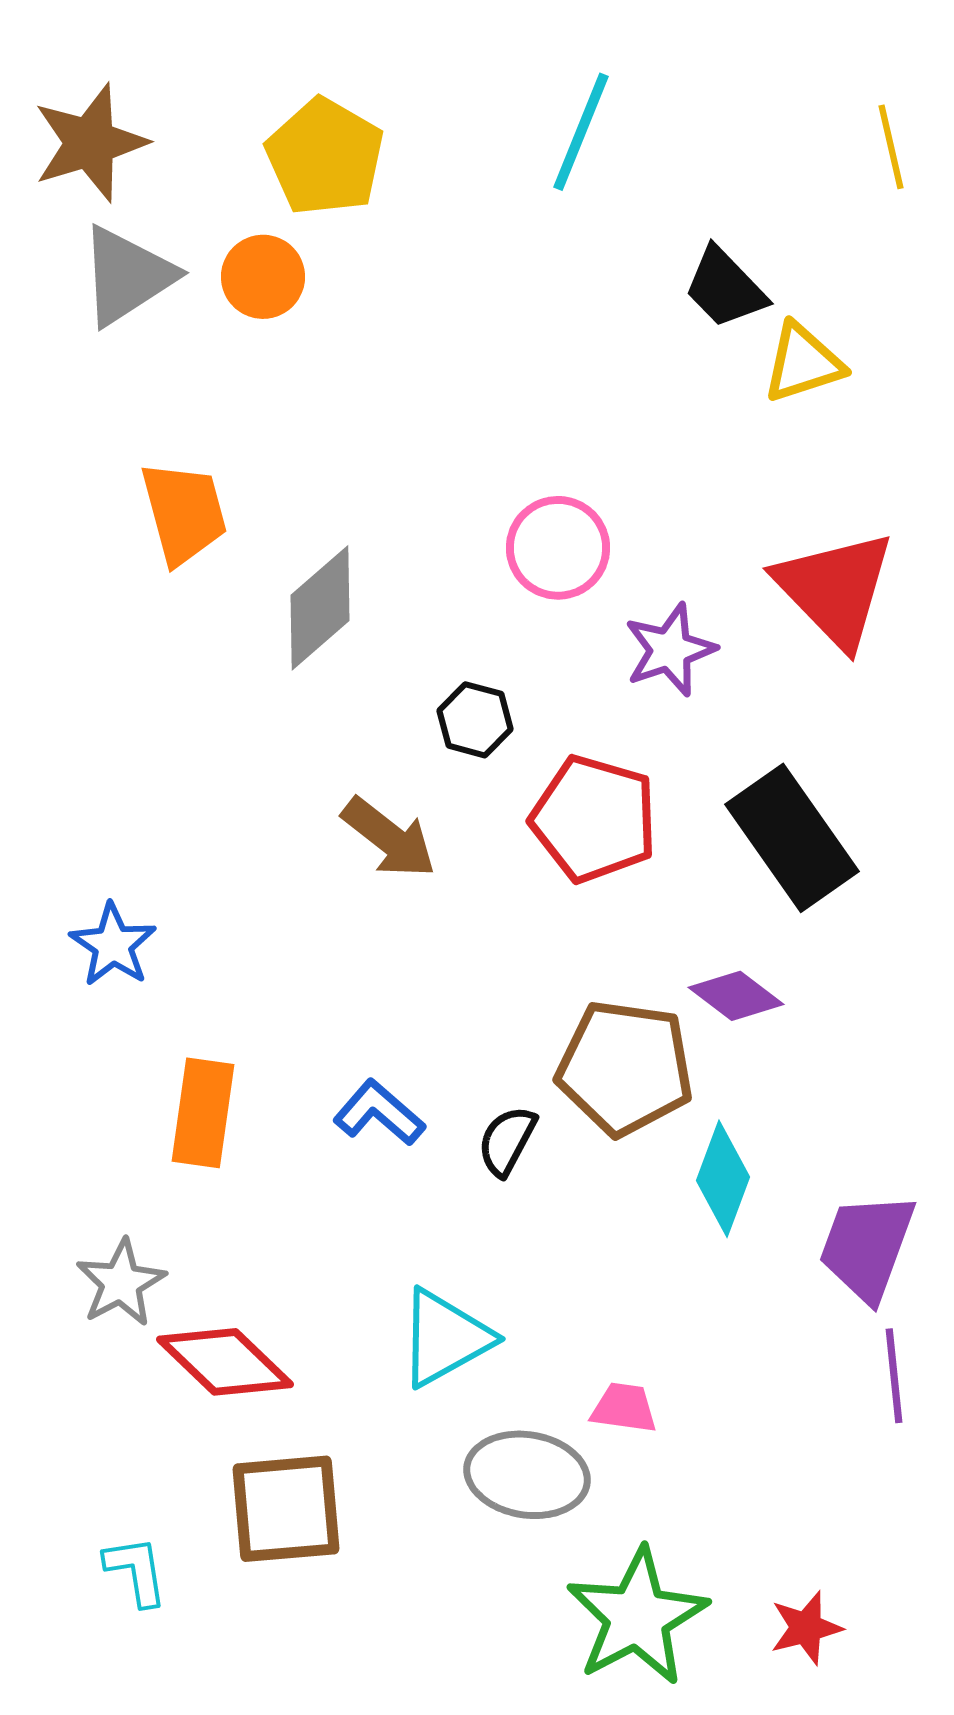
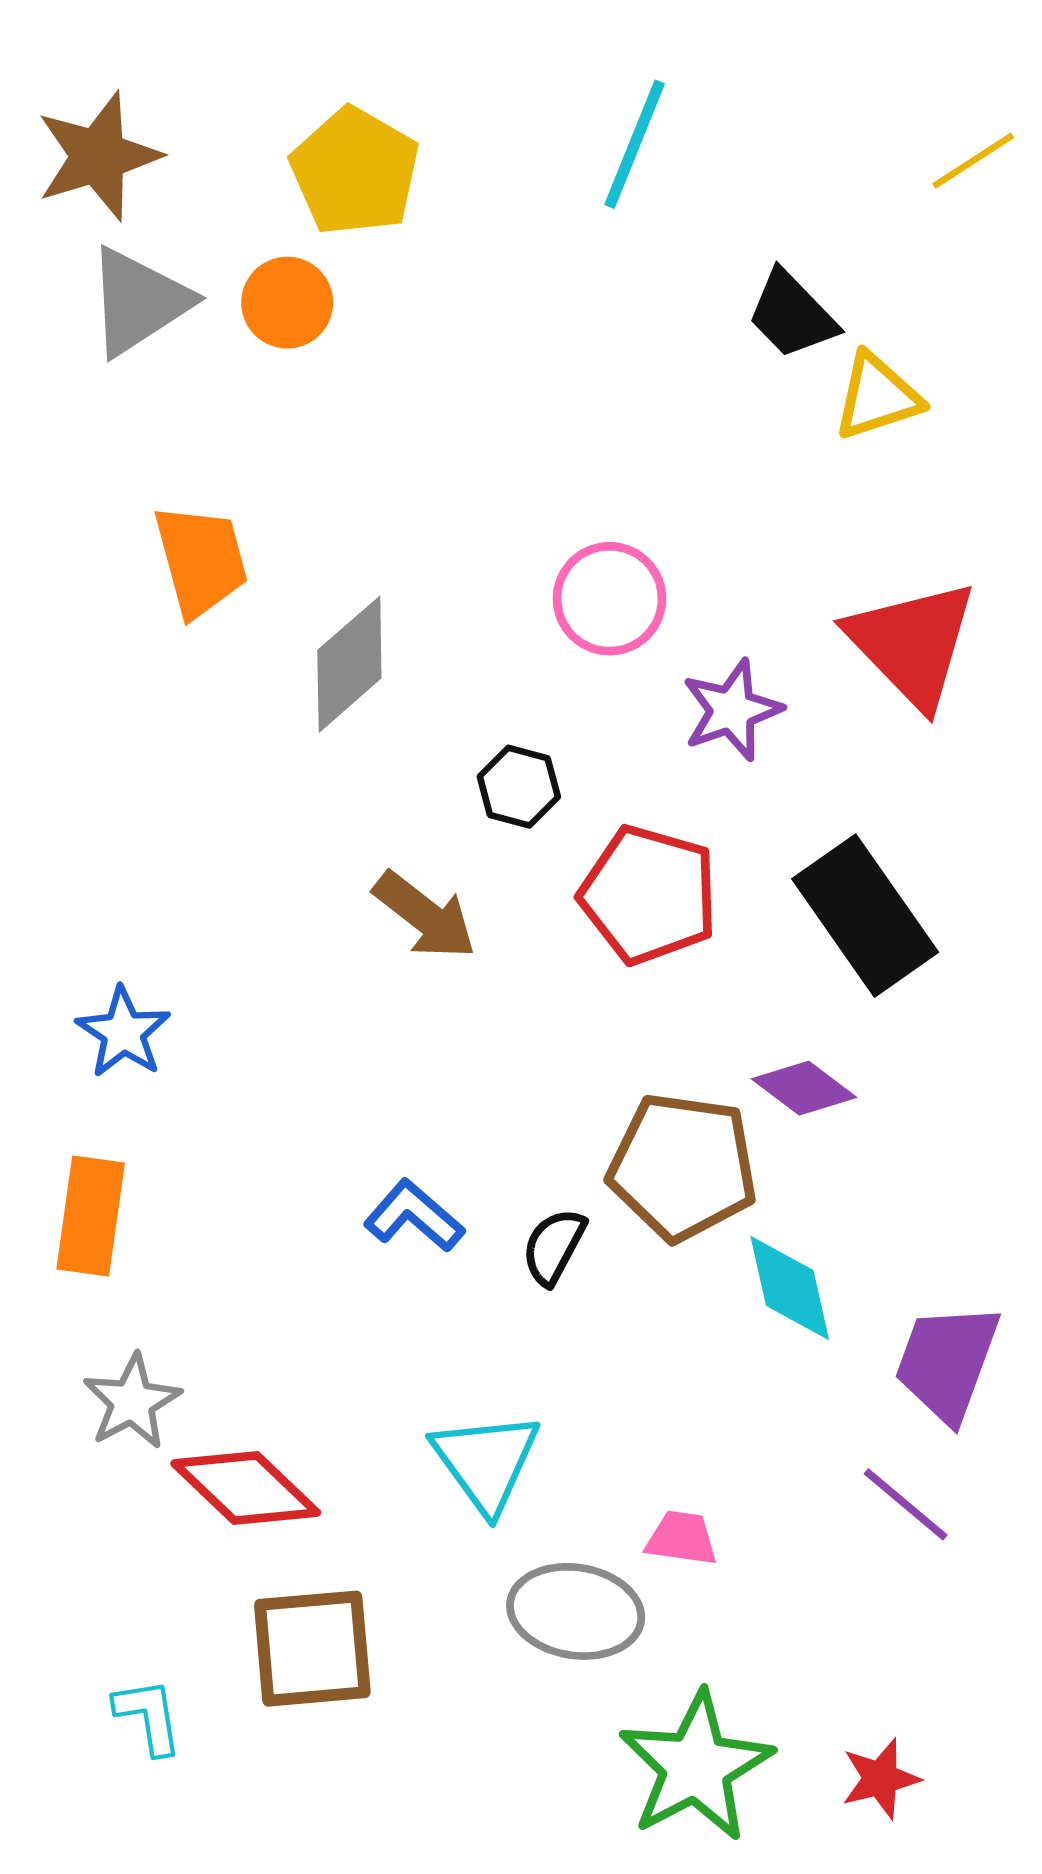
yellow line: (891, 147) -> (973, 161), turned 70
orange rectangle: (203, 1113) -> (91, 1216), moved
cyan diamond: (723, 1179) -> (790, 1288), turned -33
cyan triangle: (445, 1338) -> (486, 1462), turned -37
purple line: (894, 1376) -> (906, 1504), moved, turned -44

